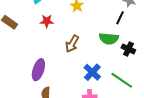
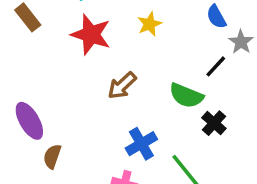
red star: (47, 21) -> (91, 34), size x1.6
purple ellipse: (38, 70) -> (29, 121), moved, turned -65

